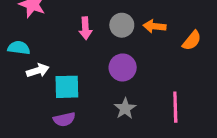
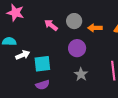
orange arrow: (155, 26) -> (95, 28), moved
pink arrow: (85, 28) -> (51, 25), turned 136

